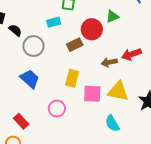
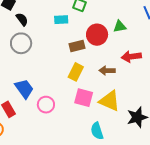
gray circle: (33, 46) -> (21, 43), moved
red arrow: (131, 54) -> (131, 57), moved
yellow rectangle: (72, 78) -> (76, 72), moved
blue trapezoid: (30, 79) -> (24, 89), moved

